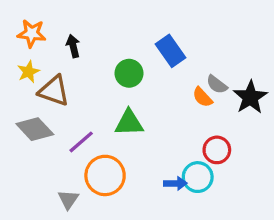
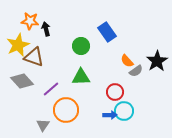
orange star: (32, 33) -> (30, 21), moved
yellow star: (28, 72) -> (18, 45), size x1.6
gray semicircle: (217, 84) -> (136, 71), moved, turned -72
red circle: (217, 150) -> (115, 92), moved

